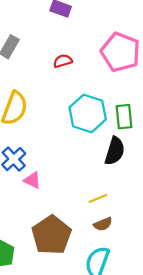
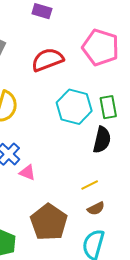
red semicircle: (63, 61) -> (47, 60), size x1.8

